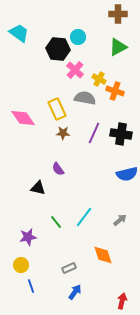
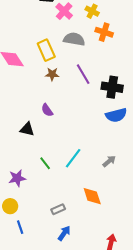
yellow cross: (99, 79) -> (92, 11), moved
purple line: (94, 133) -> (83, 74), turned -55
black cross: (121, 134) -> (112, 87), moved

